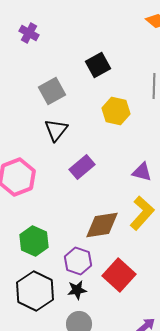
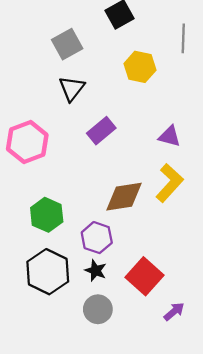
red square: (119, 275) -> (144, 276), moved
black star: (77, 290) -> (96, 271), turned 30

